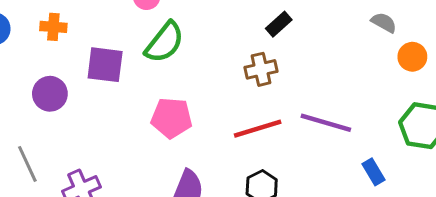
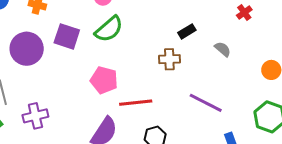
gray semicircle: (384, 23) -> (223, 49), moved
purple circle: (50, 94) -> (27, 49), size x1.4
red line: (258, 129) -> (136, 103), moved

